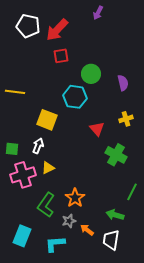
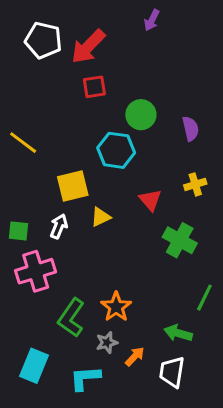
yellow line: (15, 92) -> (23, 143), turned 30
yellow square: (47, 120) -> (73, 186), turned -35
yellow triangle: (48, 168) -> (101, 217), moved
orange arrow: (87, 230) -> (135, 356), turned 96

